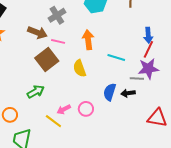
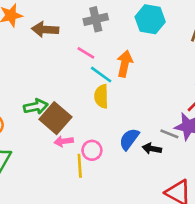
brown arrow: (37, 33) -> (45, 29), moved, turned 144
cyan line: (116, 58) -> (101, 75), moved
brown square: (47, 59) -> (55, 118), moved, turned -30
yellow line: (53, 121) -> (80, 166), moved, turned 30

